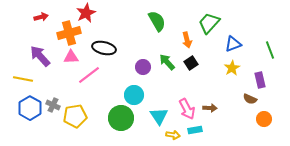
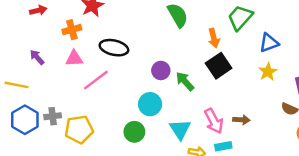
orange cross: (69, 33) -> (72, 30), size x0.7
purple arrow: (40, 56) -> (37, 57), size x0.6
green arrow: (167, 62) -> (185, 81), moved
black square: (191, 63) -> (219, 66), size x1.5
gray cross: (53, 105) -> (53, 116), turned -32
green circle: (121, 118) -> (134, 132), size x0.7

